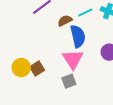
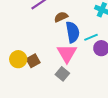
cyan line: (85, 12) -> (91, 37), moved
gray square: (69, 81) -> (62, 74), turned -32

